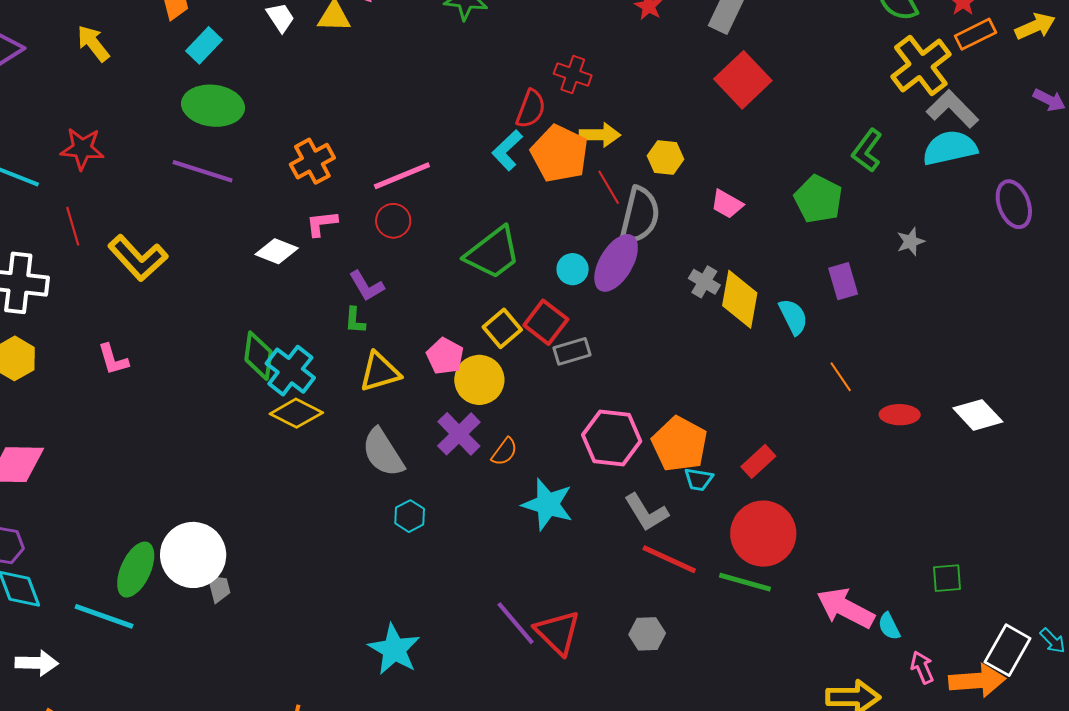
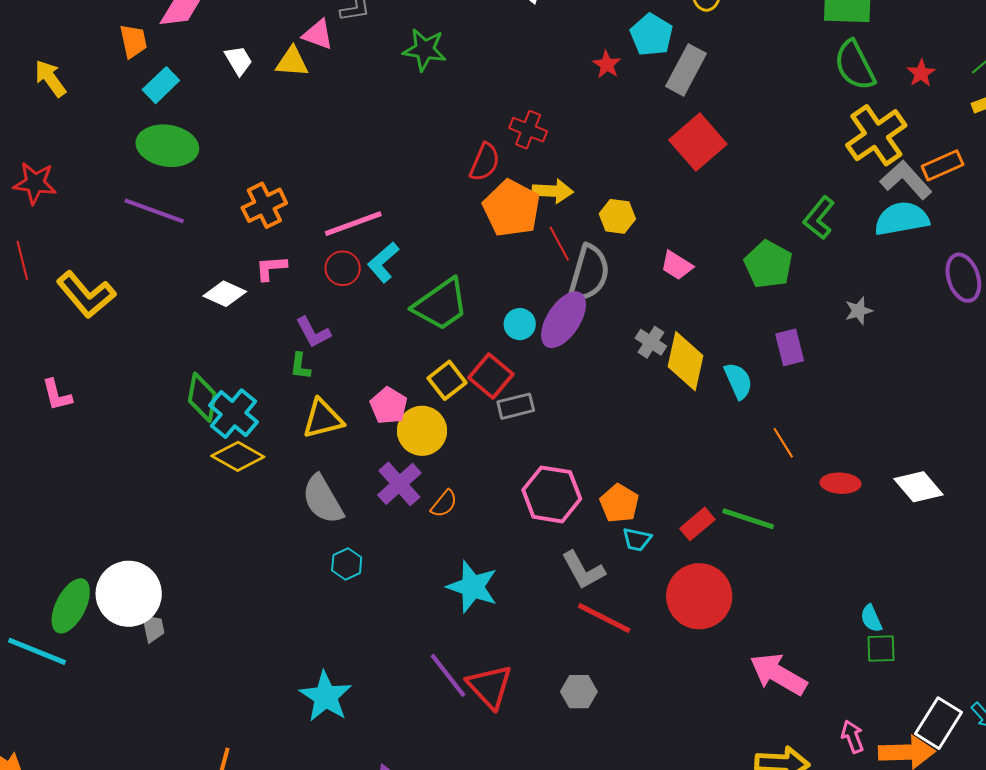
orange rectangle: (976, 34) -> (943, 165), moved
cyan L-shape: (507, 150) -> (383, 262), moved
orange pentagon: (680, 444) -> (619, 503), size x0.7
cyan star: (548, 504) -> (472, 587), moved
green line: (745, 582) -> (748, 519), moved
cyan semicircle: (889, 626) -> (871, 618), moved

